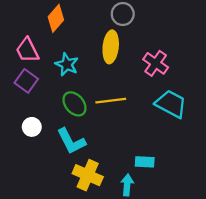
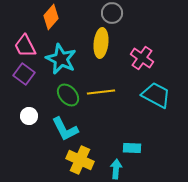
cyan star: (67, 64) -> (61, 59), size x1.4

